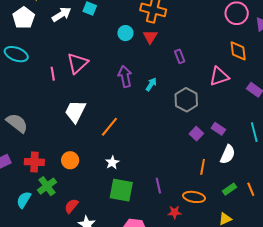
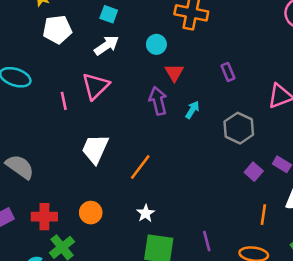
white arrow: (62, 14) -> (107, 45), moved
white pentagon: (24, 18) -> (57, 29), moved, turned 30
red triangle: (150, 37) -> (174, 73), moved

